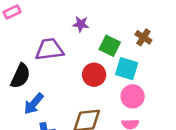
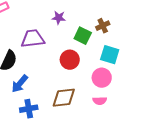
brown cross: (143, 37) -> (103, 26), moved, turned 32
cyan square: (127, 69) -> (110, 55), moved

